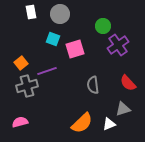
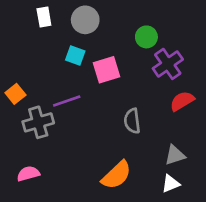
orange square: (21, 63) -> (15, 94), moved
red semicircle: (128, 83) -> (182, 101), moved, turned 102
white triangle: (109, 124) -> (171, 184), moved

